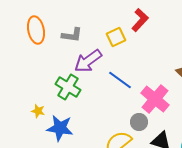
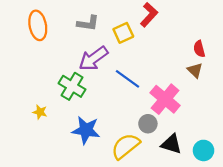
gray L-shape: (72, 35) -> (88, 23), moved
blue star: (60, 128) -> (86, 130), moved

